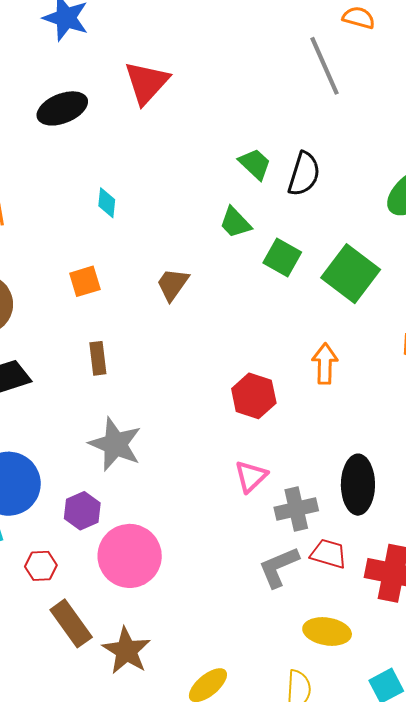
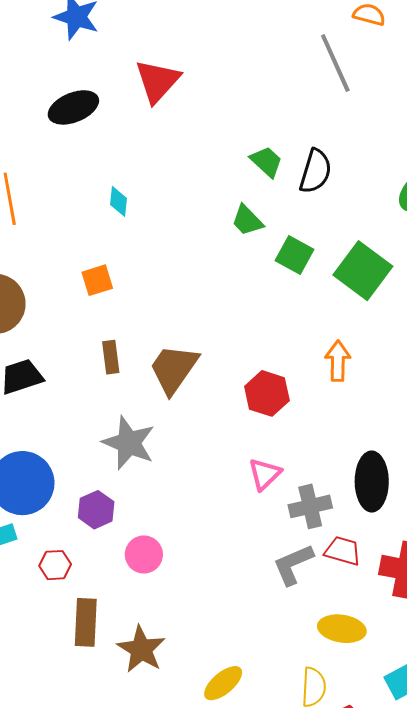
brown trapezoid: (173, 284) -> (174, 369), moved, size x1.5
pink circle: (130, 556) -> (144, 555), size x0.6
brown rectangle: (71, 623) -> (86, 622), turned 39

